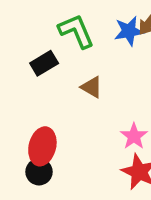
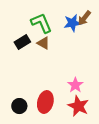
brown triangle: (92, 87) -> (43, 43), moved
red ellipse: (42, 146) -> (45, 102), moved

